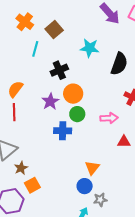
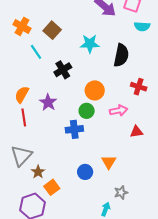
cyan line: (35, 49) -> (36, 52), turned -42
orange circle: (73, 94) -> (95, 90), moved
purple star: (50, 101) -> (48, 102), moved
blue circle: (85, 186) -> (85, 172), moved

